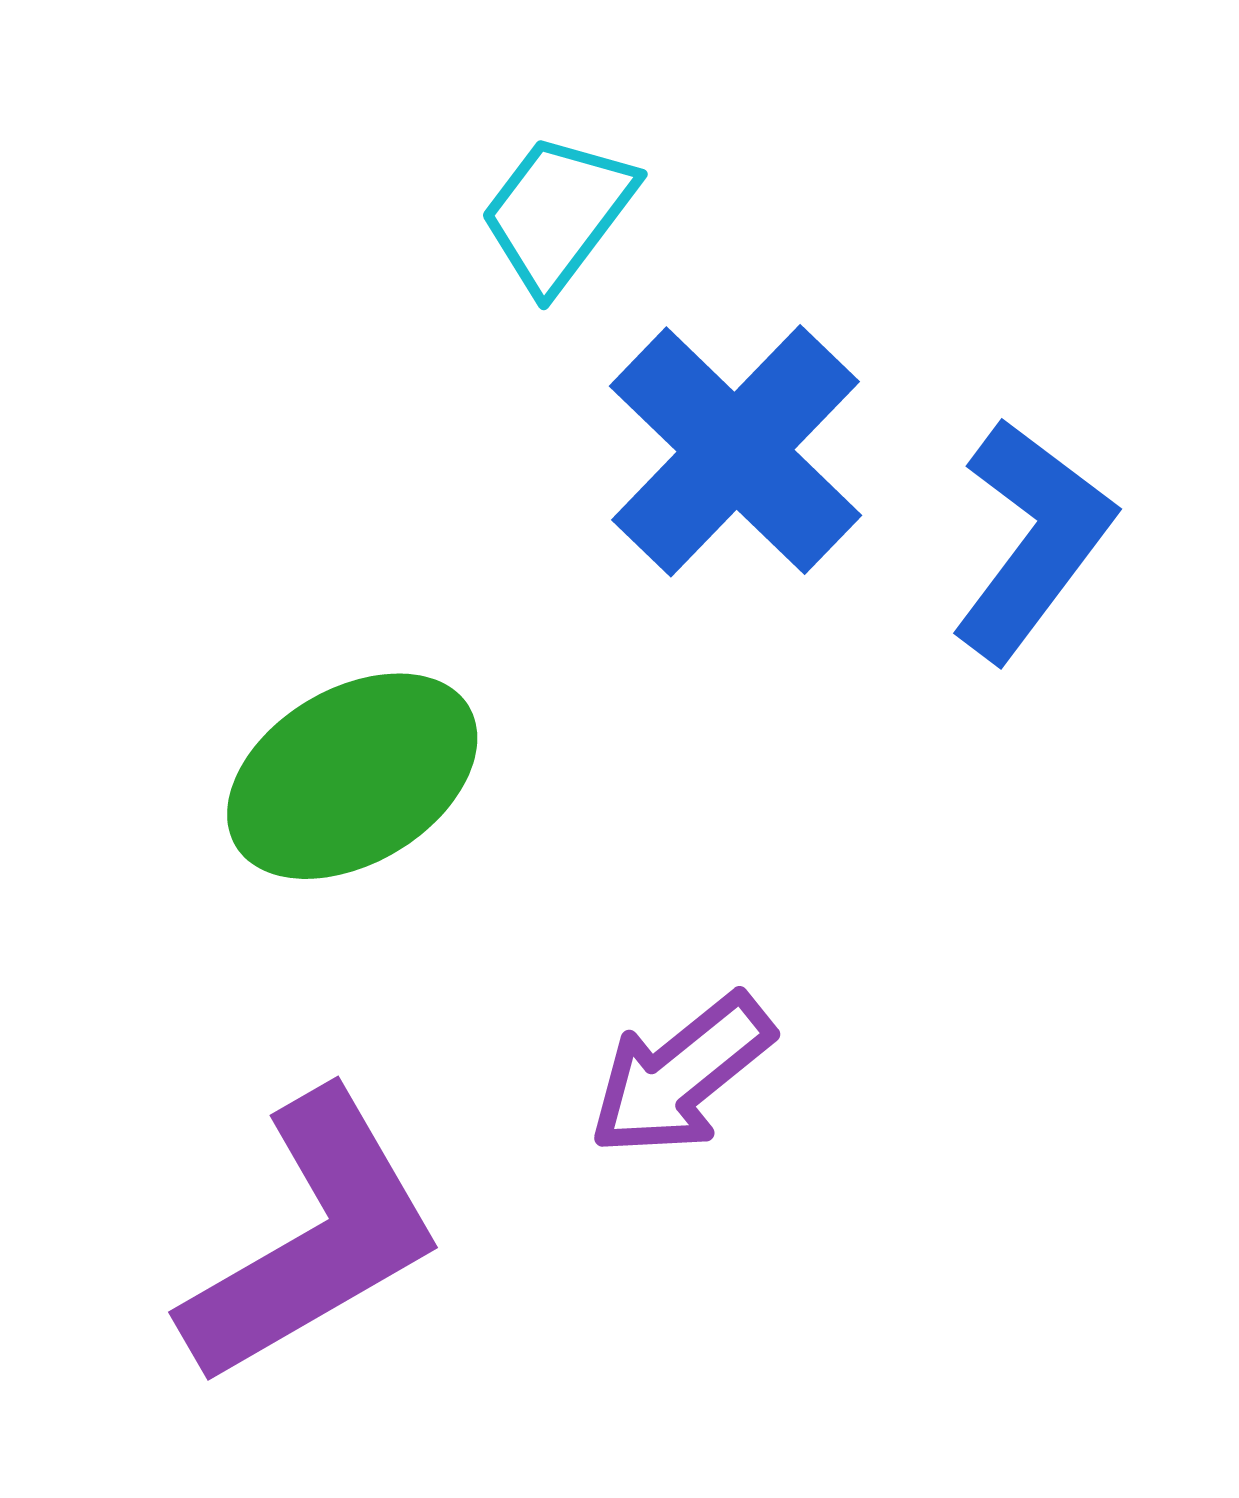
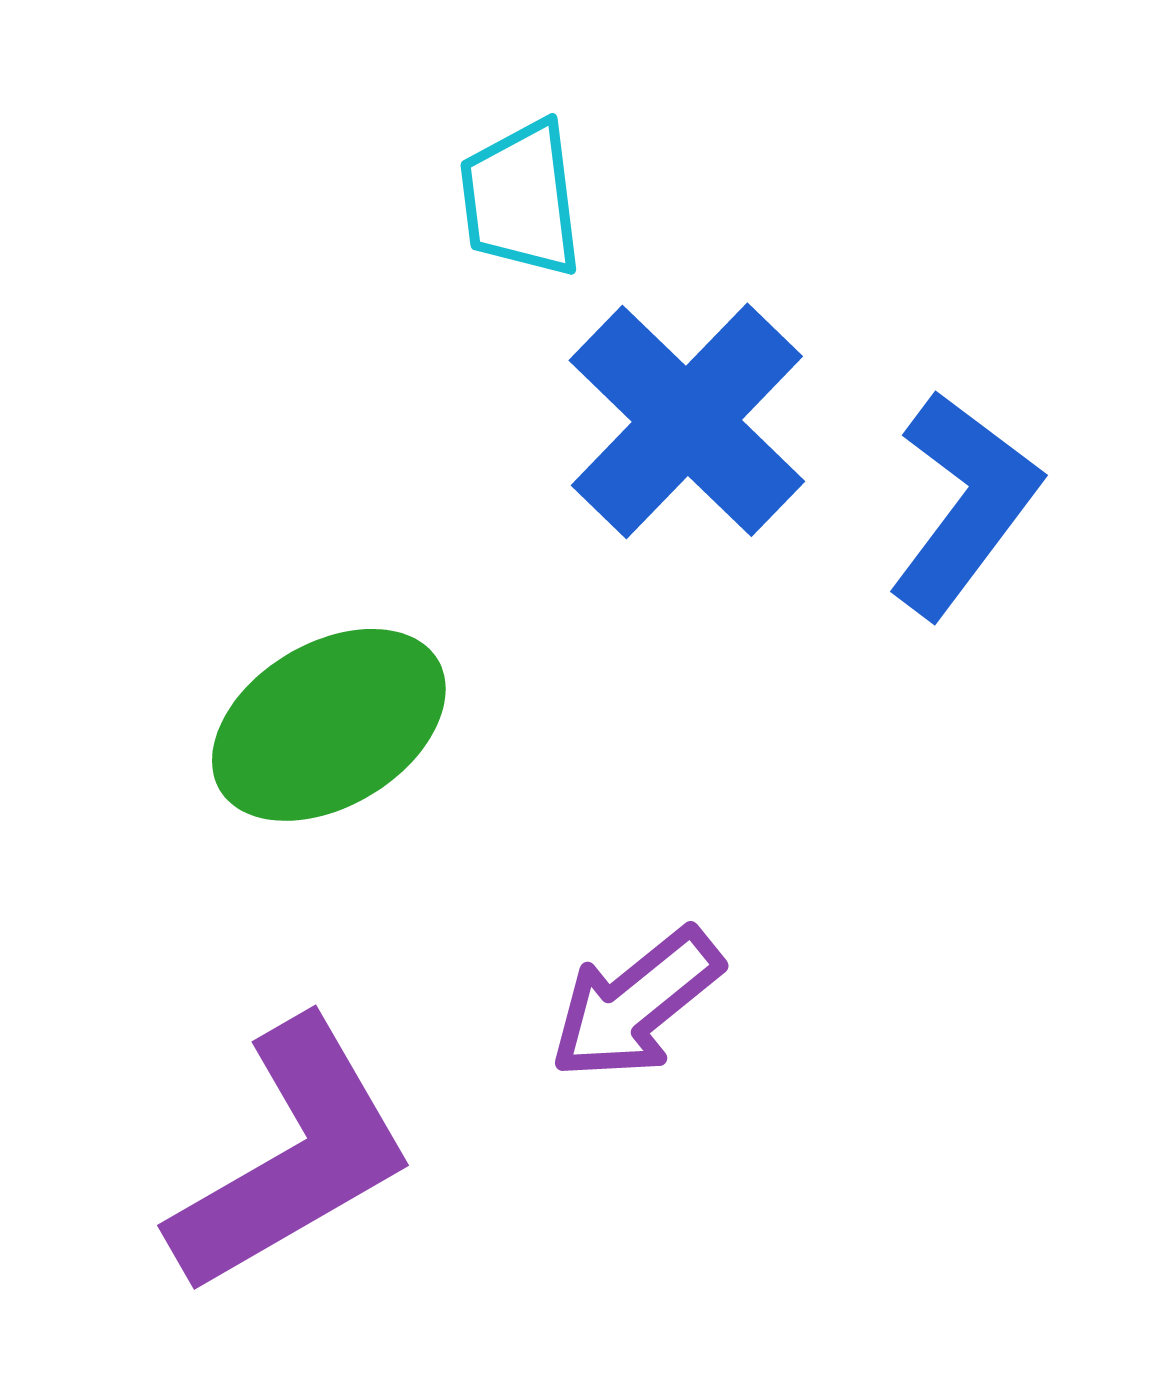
cyan trapezoid: (558, 213) -> (521, 199), turned -44

